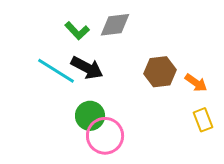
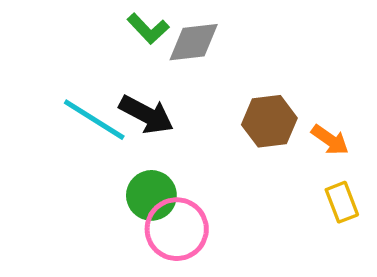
green L-shape: (77, 31) -> (148, 29), moved

